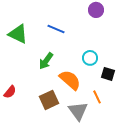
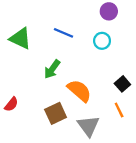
cyan circle: (90, 58) -> (102, 41), moved
black square: (108, 74) -> (122, 84), turned 32
orange line: (97, 97) -> (119, 110), moved

